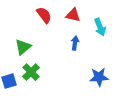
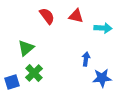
cyan arrow: (100, 27) -> (103, 28), turned -66
blue arrow: (75, 43) -> (86, 59), moved

